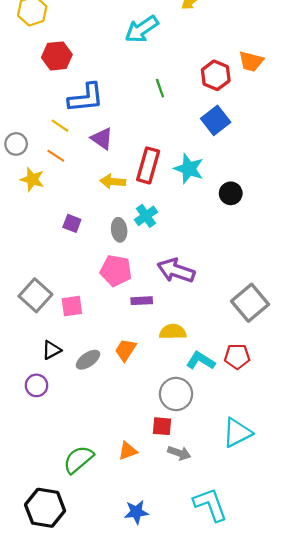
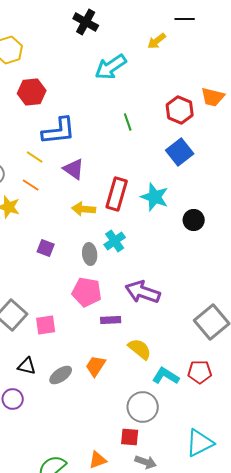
yellow semicircle: (173, 332) -> (140, 349), turned 40
black triangle: (52, 350) -> (27, 366), turned 42

